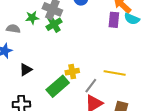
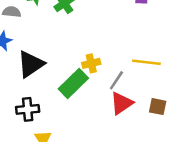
black triangle: (26, 70) -> (31, 64), size x1.6

